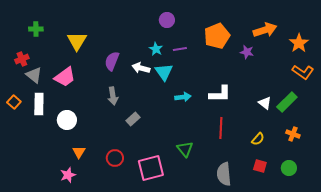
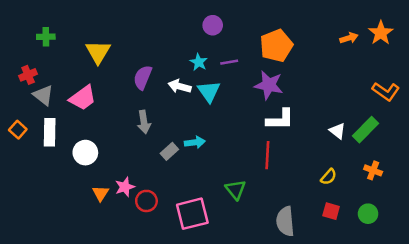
orange arrow: (265, 30) -> (349, 38), moved, size x0.6
orange star: (299, 43) -> (381, 33), moved
purple star: (247, 52) -> (269, 85), moved, size x1.6
cyan arrow: (183, 97) -> (195, 142), moved
red line: (221, 128) -> (267, 155), moved
pink star: (68, 175) -> (125, 187), moved

